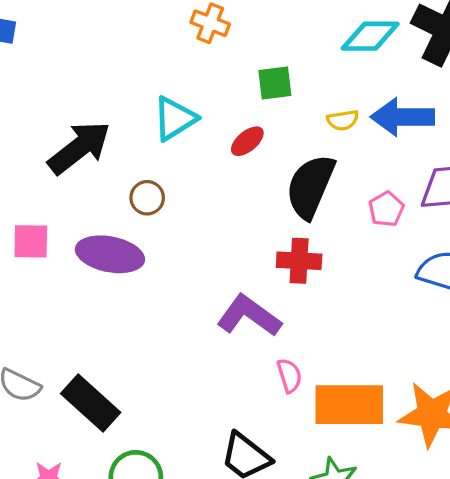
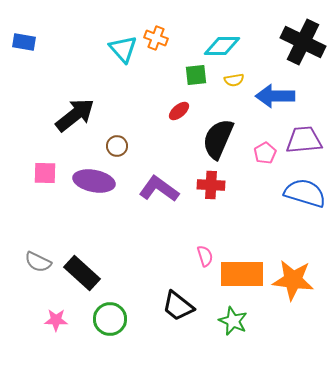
cyan diamond: (370, 36) -> (222, 46), moved
cyan triangle: (175, 119) -> (123, 49), moved, turned -40
yellow semicircle: (343, 120) -> (234, 80), moved
purple L-shape: (249, 316) -> (159, 189), moved

